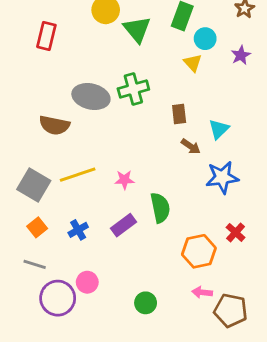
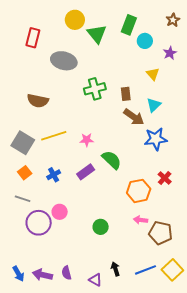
yellow triangle: (193, 63) -> (153, 74), moved
green cross: (133, 89) -> (95, 89), moved
gray ellipse: (91, 96) -> (64, 61), moved
brown arrow: (191, 146) -> (134, 117), size x1.5
green semicircle: (160, 208) -> (112, 160), turned -35

